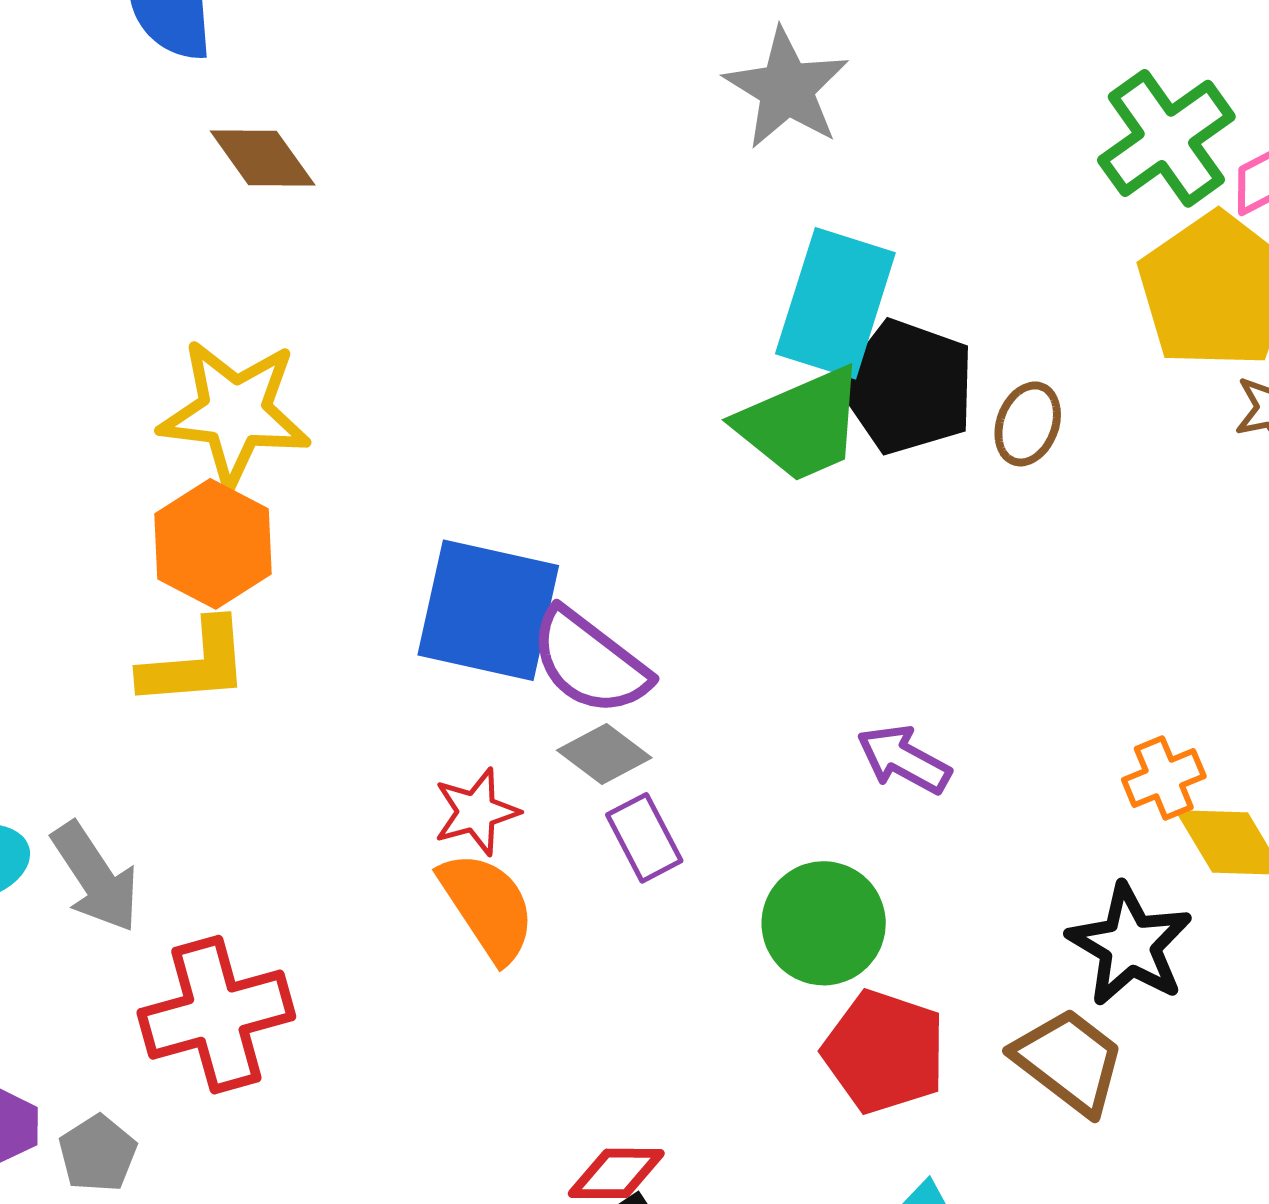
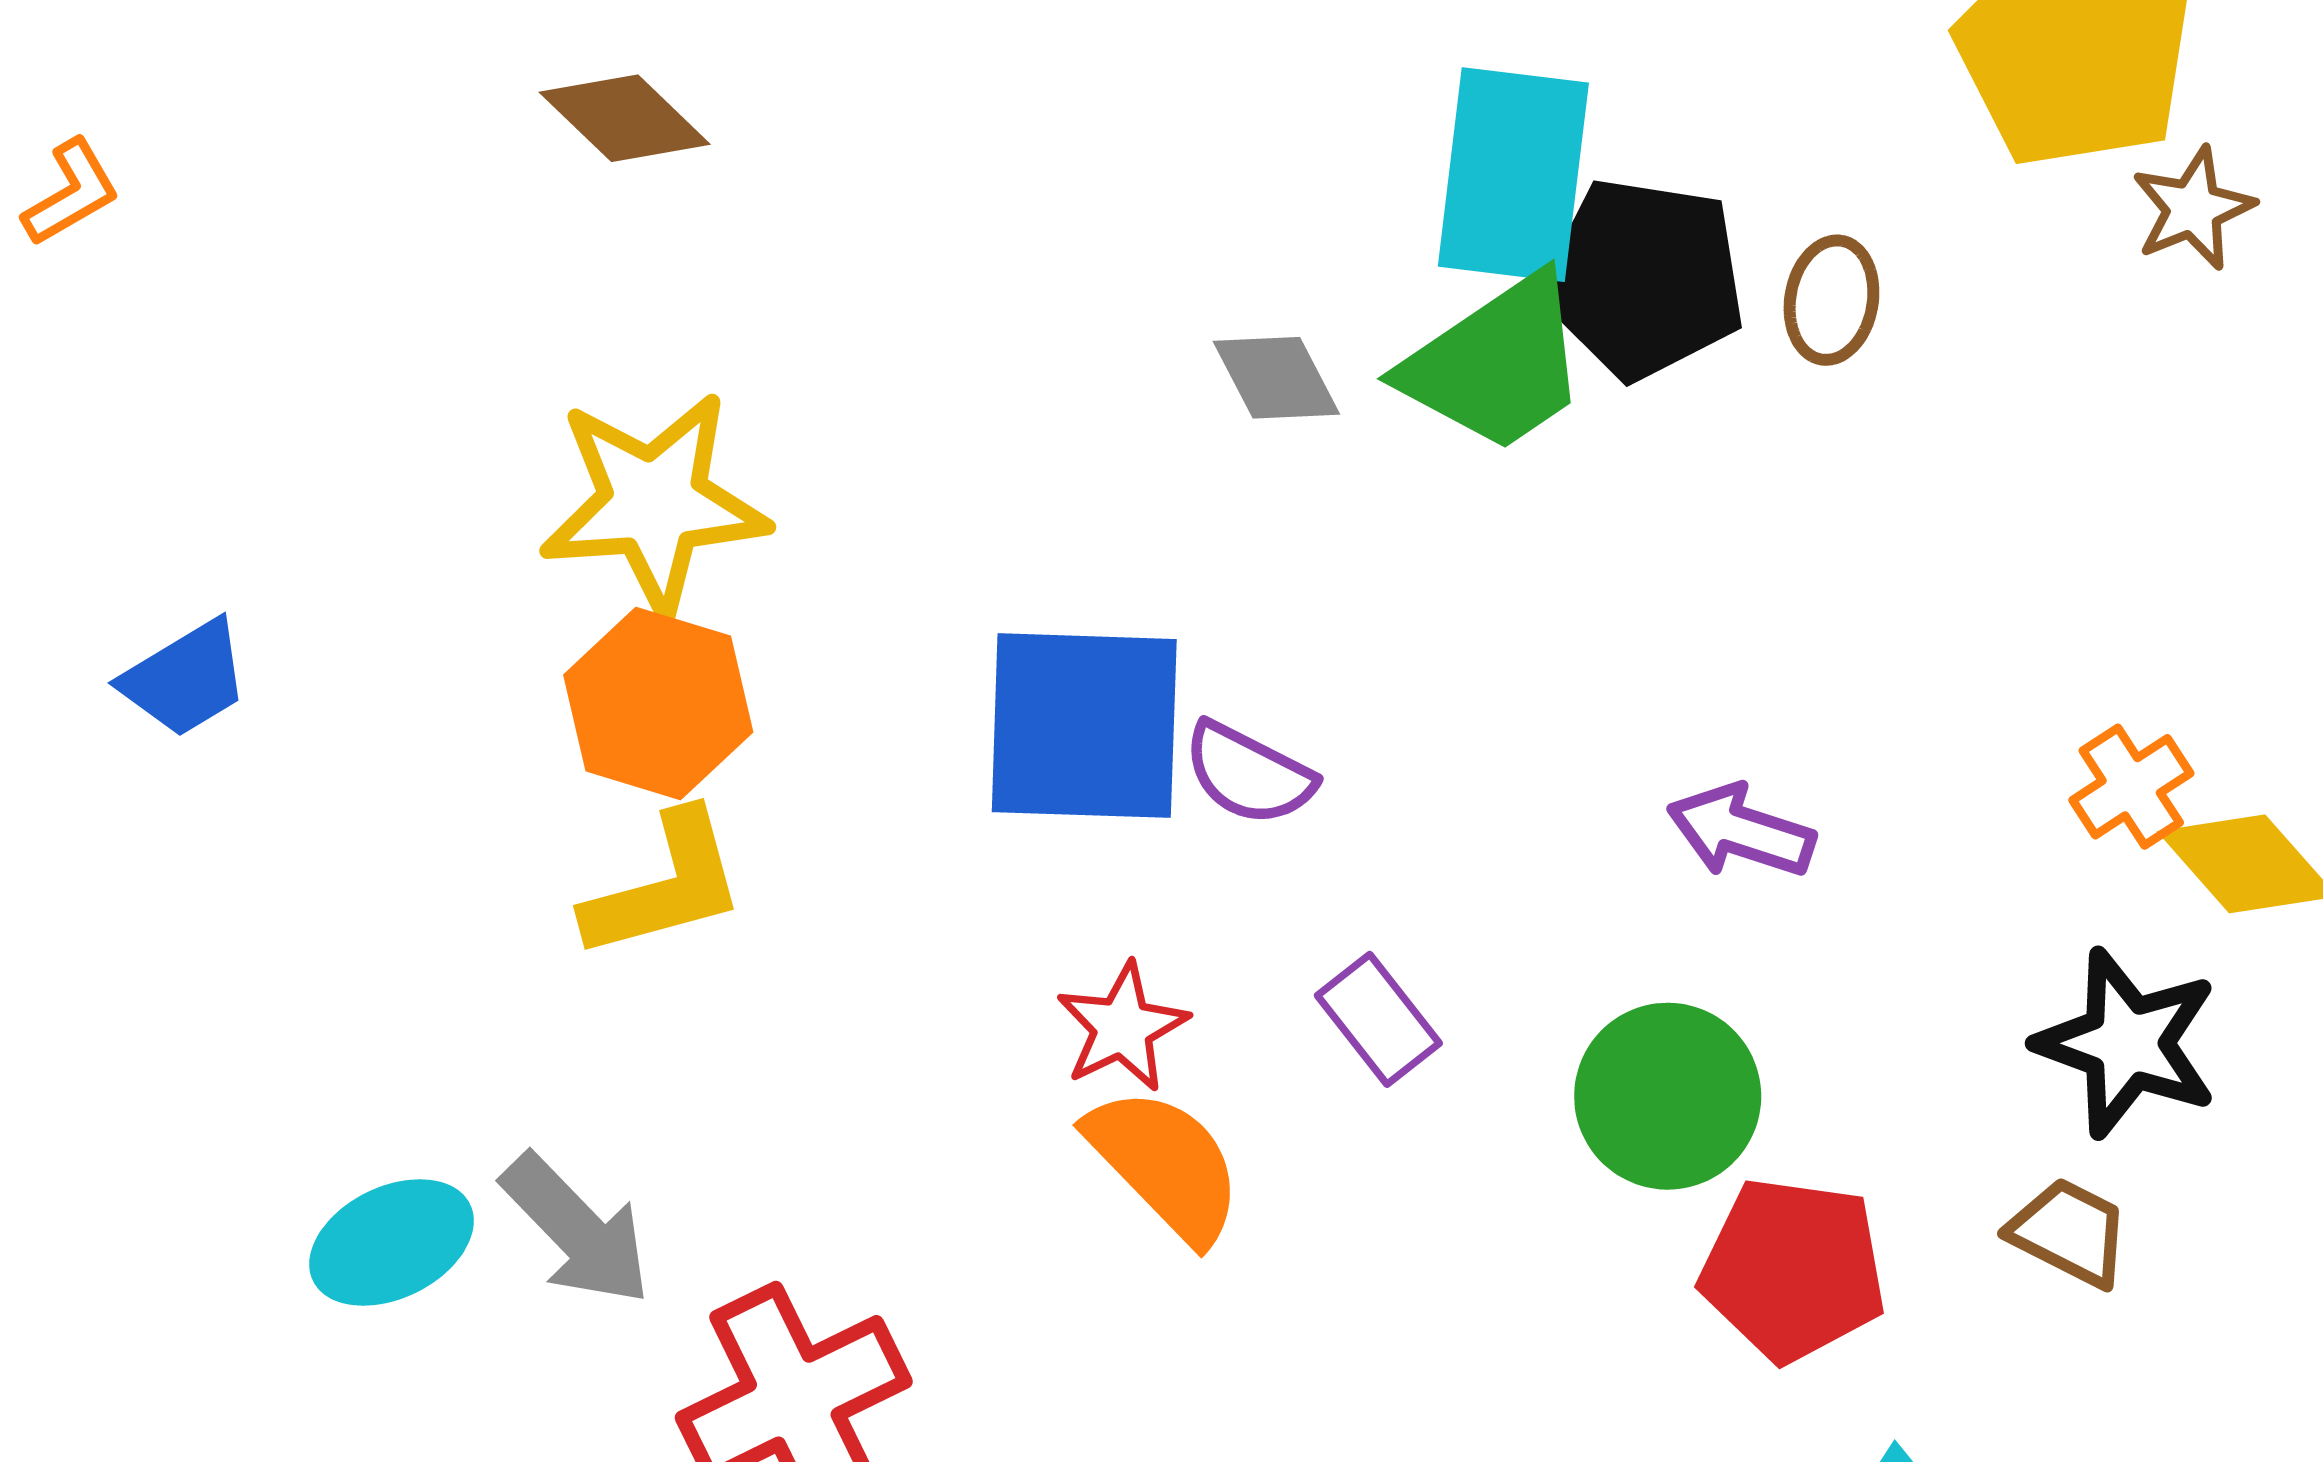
purple semicircle: (590, 662) -> (1249, 774), size x0.7
gray diamond: (604, 754) -> (1276, 378), moved, turned 36
brown trapezoid: (1069, 1061) -> (2069, 1232), size x0.7

